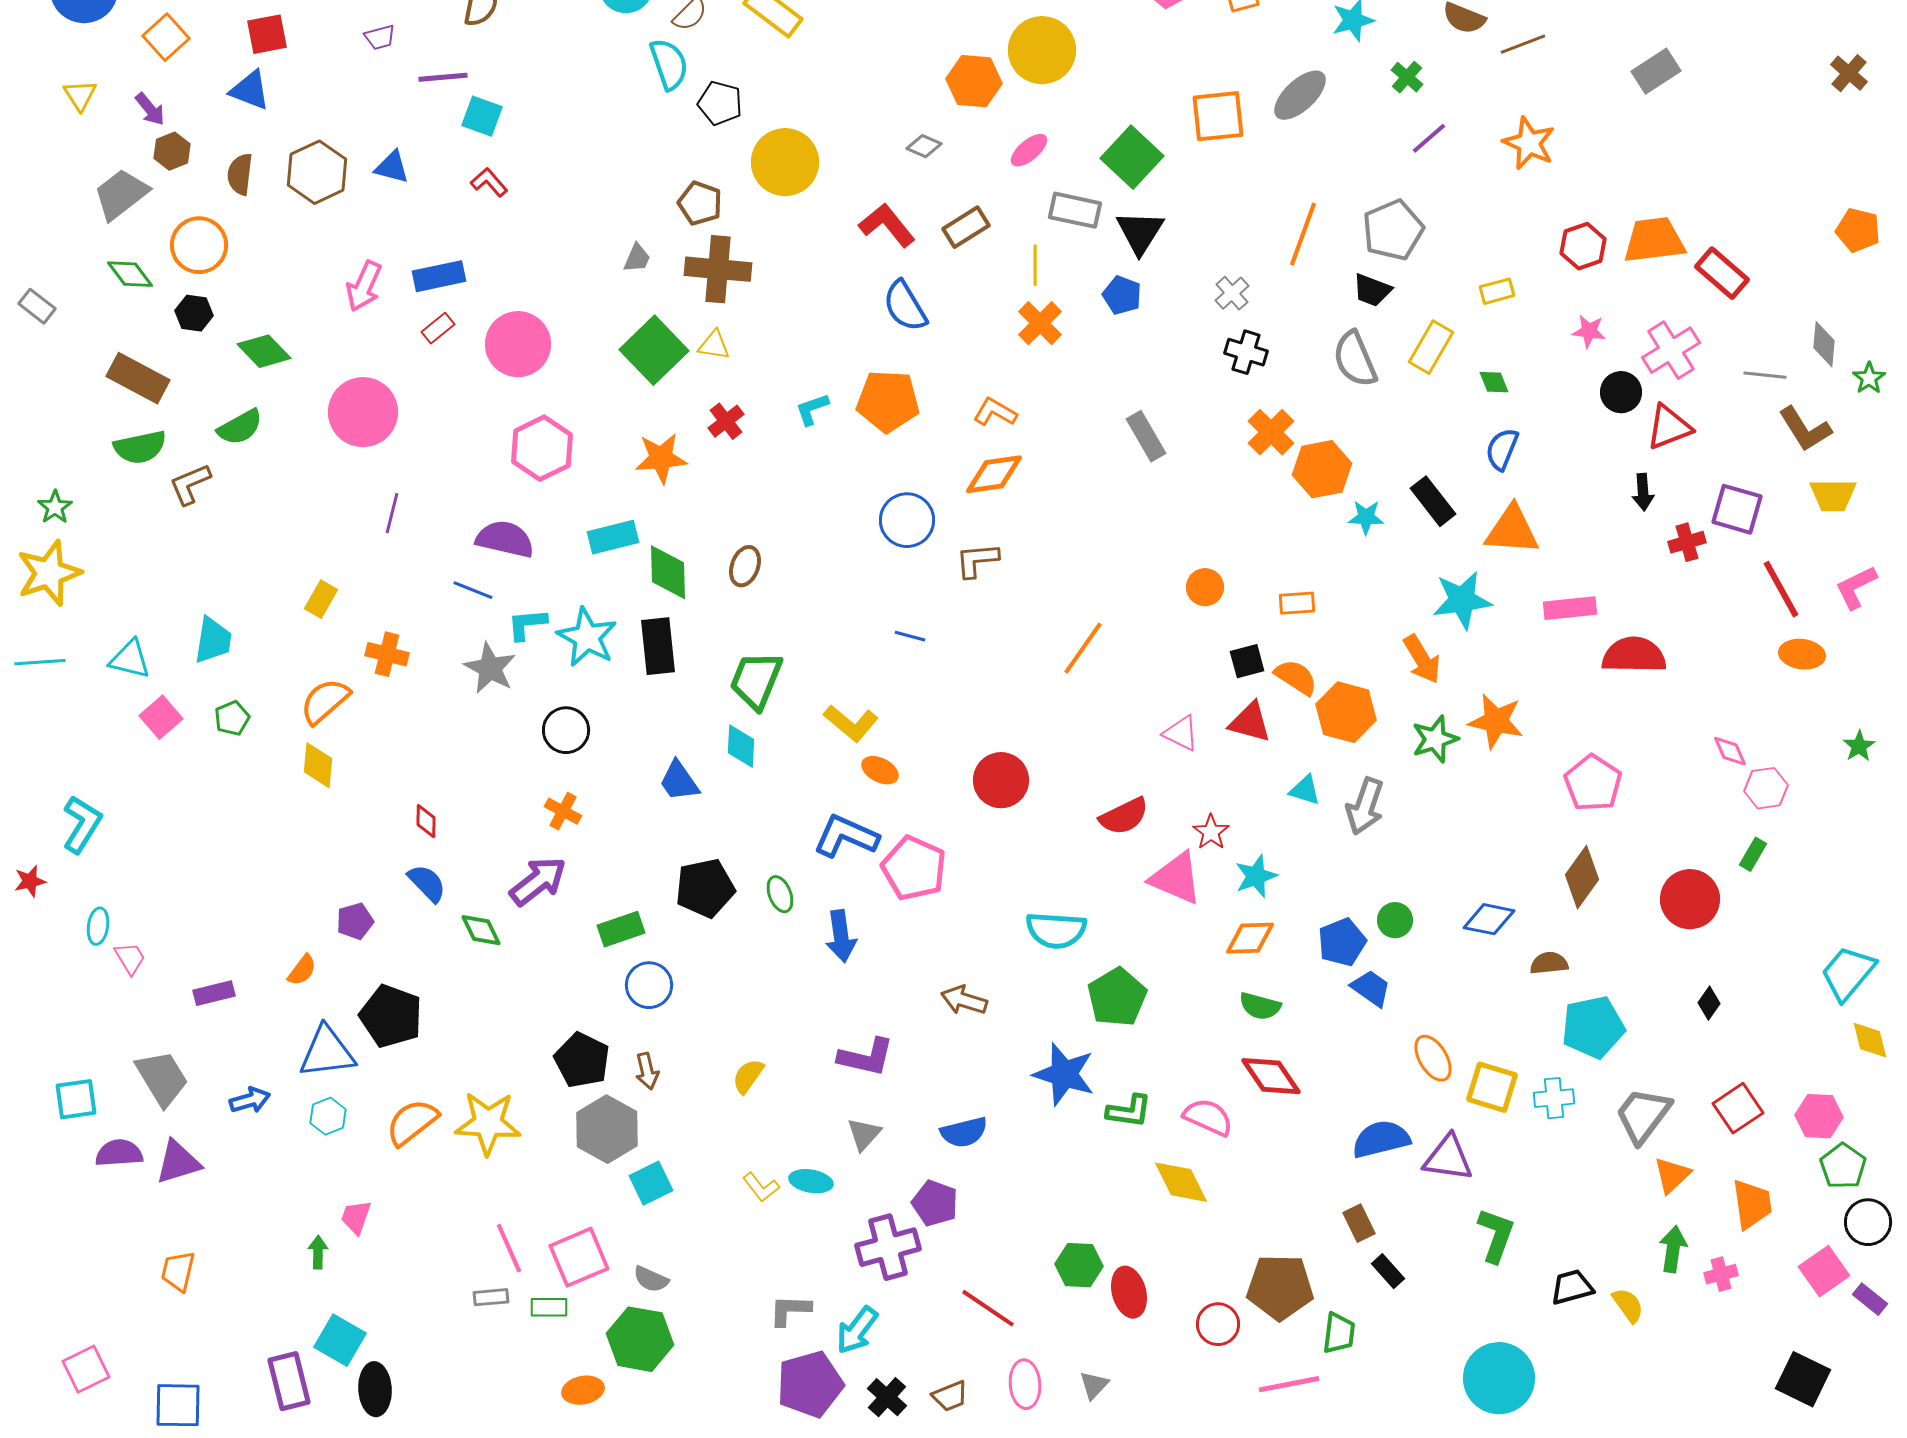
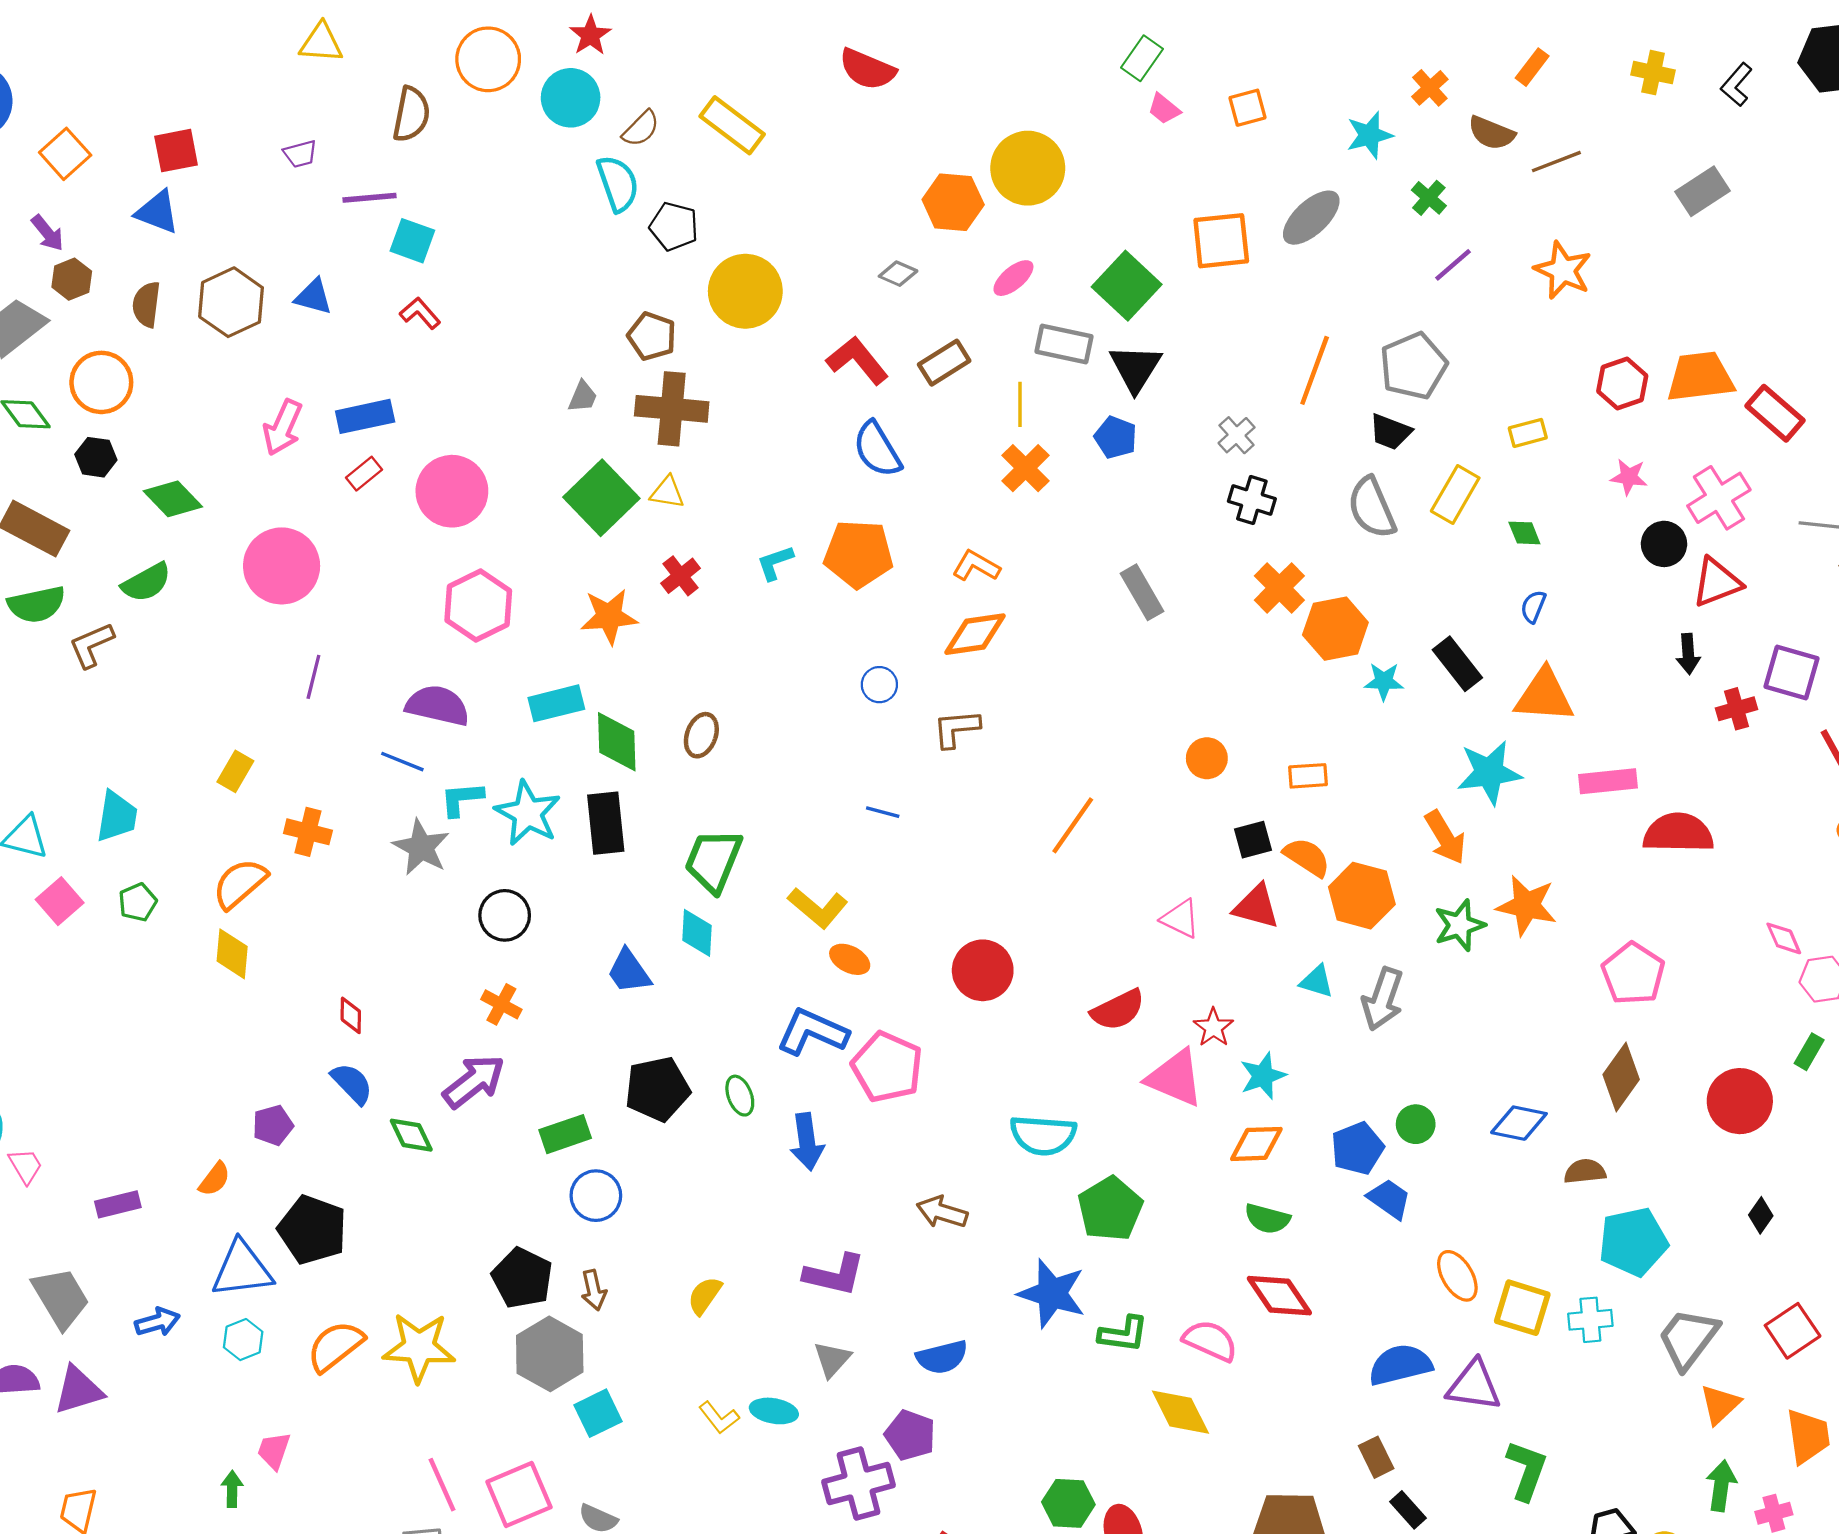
blue semicircle: (1502, 449) -> (1533, 607), size x0.7
blue circle: (907, 520) -> (879, 685), size x0.6

